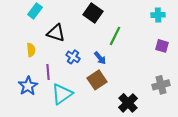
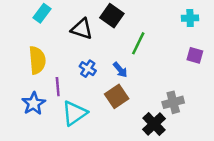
black triangle: (56, 33) -> (82, 29), moved
yellow semicircle: (31, 50) -> (37, 60), size x1.6
gray cross: (161, 85) -> (173, 102), moved

